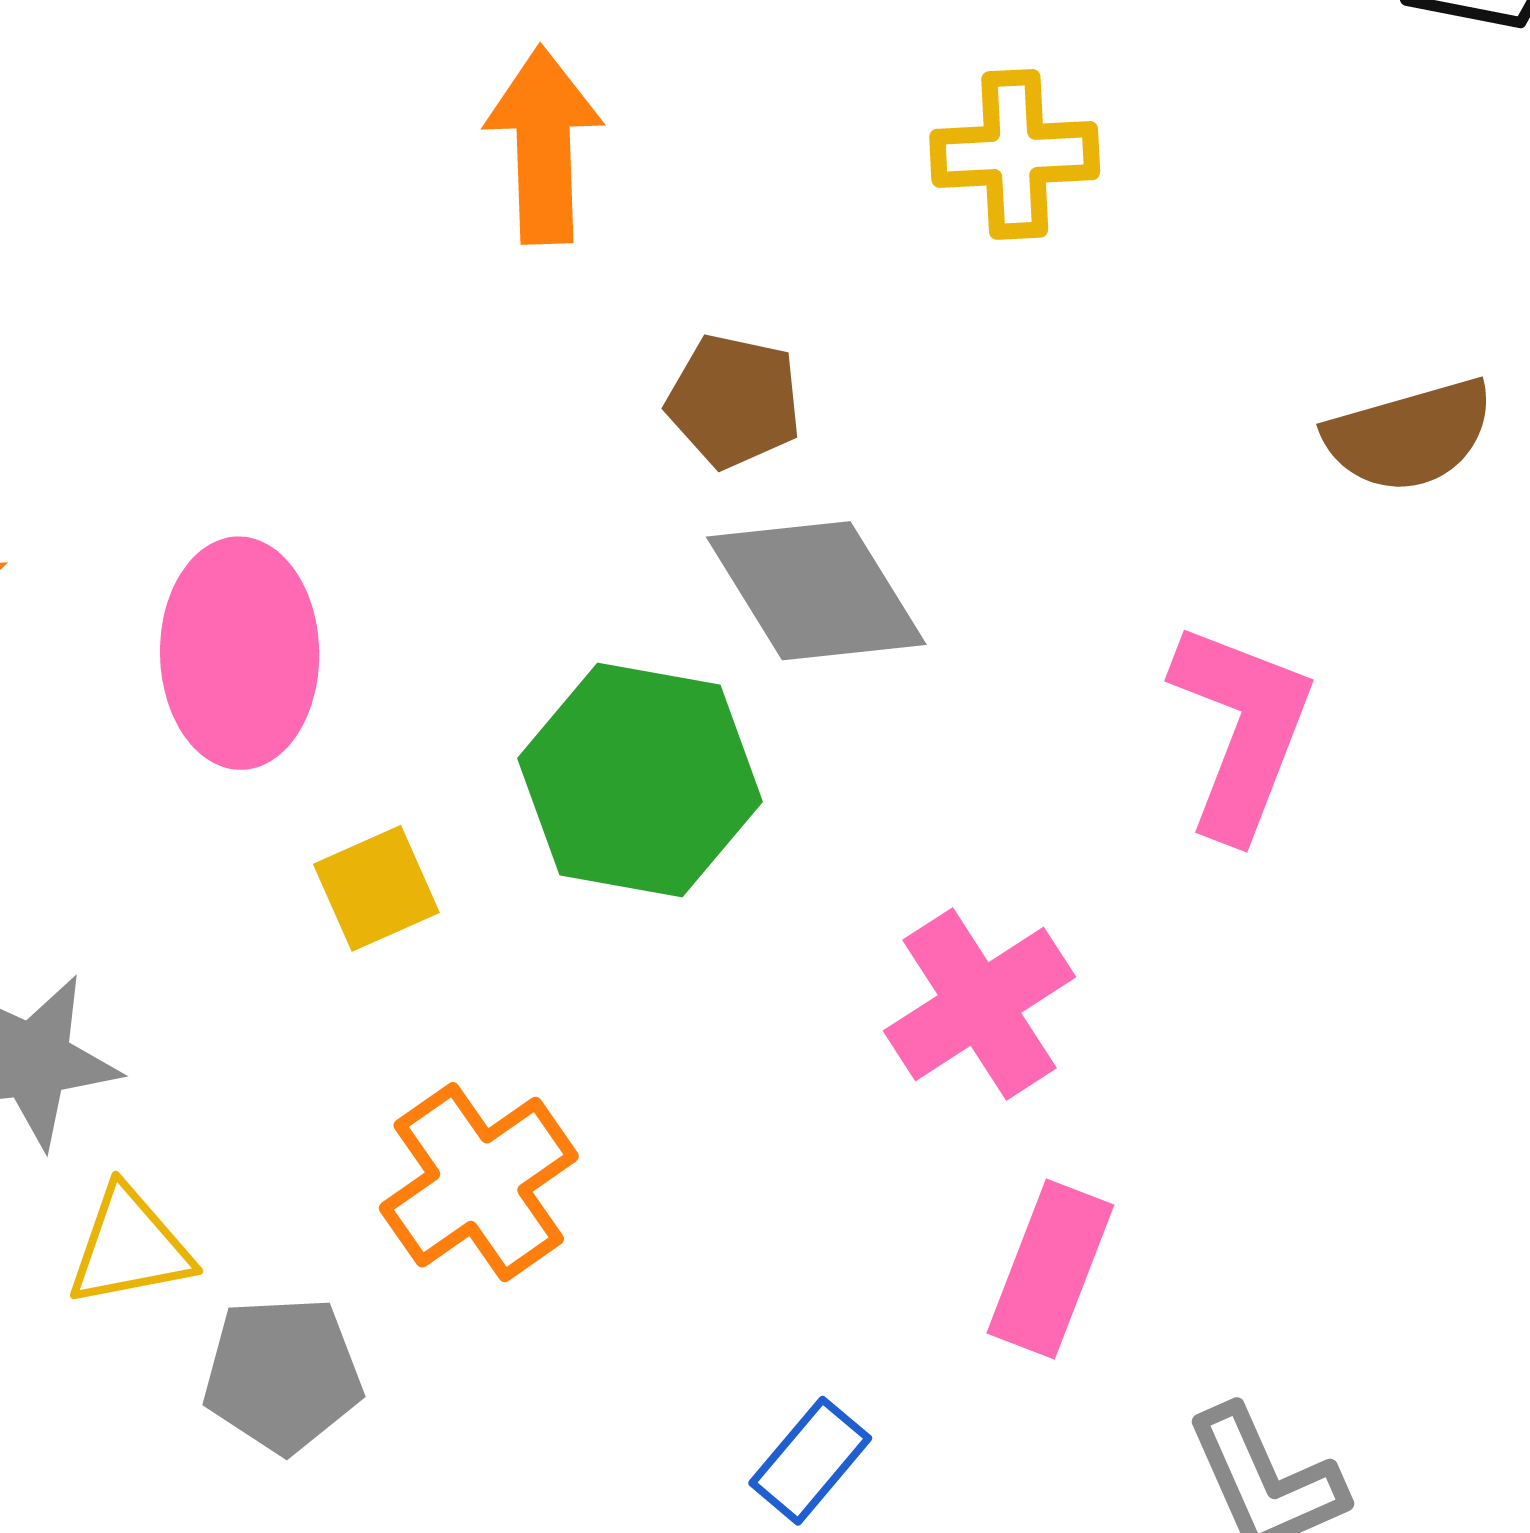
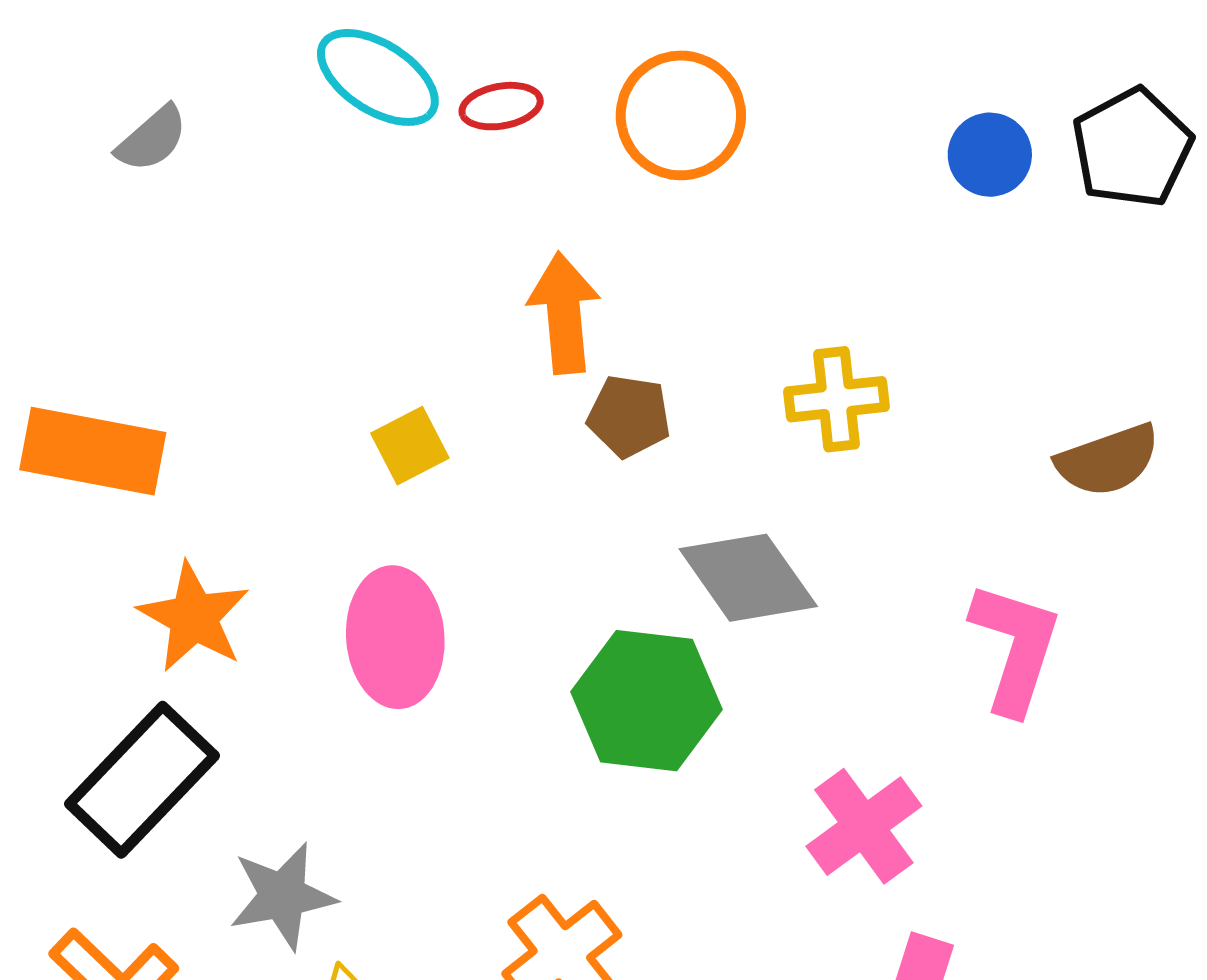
yellow cross: (1015, 154) -> (837, 399), moved
brown pentagon: (734, 401) -> (629, 416), moved
yellow square: (376, 888) -> (410, 446), moved

